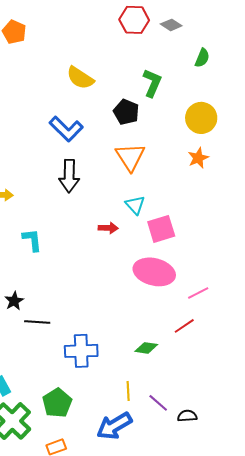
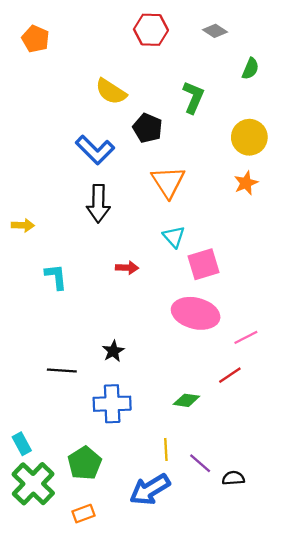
red hexagon: (134, 20) -> (151, 30), moved
black pentagon: (126, 112) -> (148, 128), moved
red arrow: (108, 228) -> (127, 268), moved
black star: (14, 301) -> (113, 351), moved

